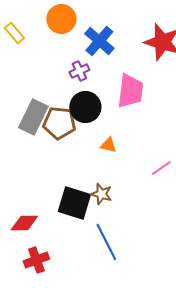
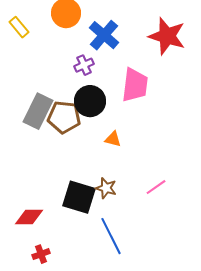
pink line: (161, 168) -> (156, 187), moved
red cross: (36, 260) -> (41, 254), size x0.7

